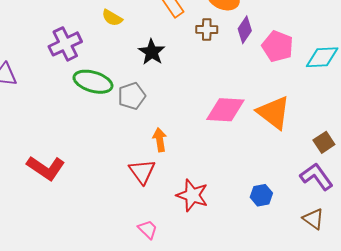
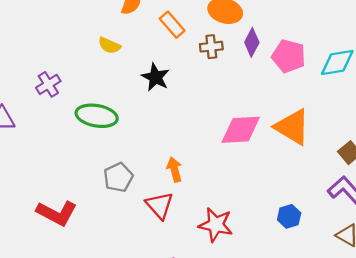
purple cross: (65, 44) -> (48, 84), moved, size x0.7
gray pentagon: (132, 96) -> (118, 177), moved

